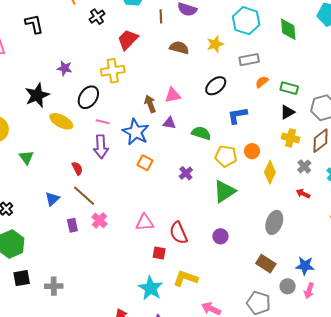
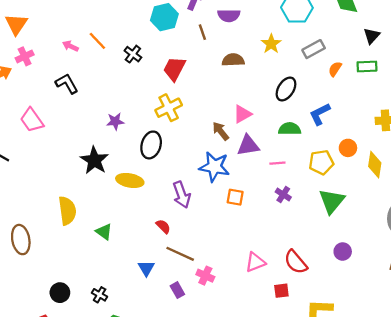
black triangle: (287, 112) -> (372, 36), moved
pink line: (103, 122) -> (277, 163), moved
purple triangle: (169, 123) -> (248, 145), size x1.5
green semicircle: (201, 133) -> (290, 129), moved

